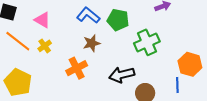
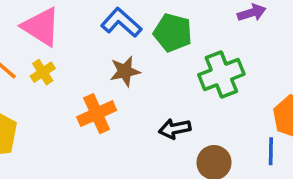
pink triangle: (42, 20) -> (41, 27), size x1.4
black arrow: (122, 75) -> (175, 129), size x0.7

